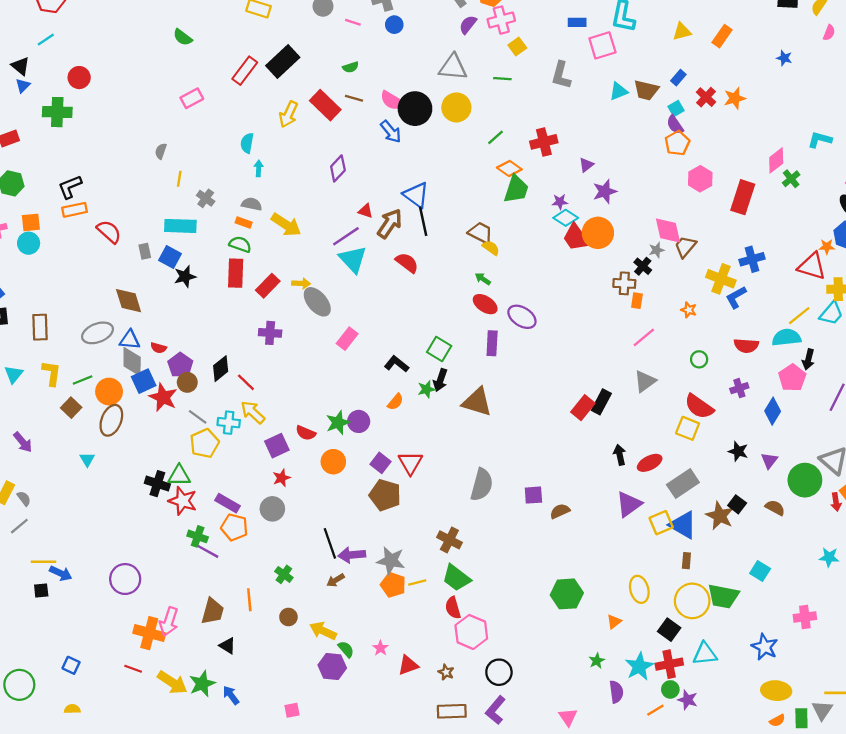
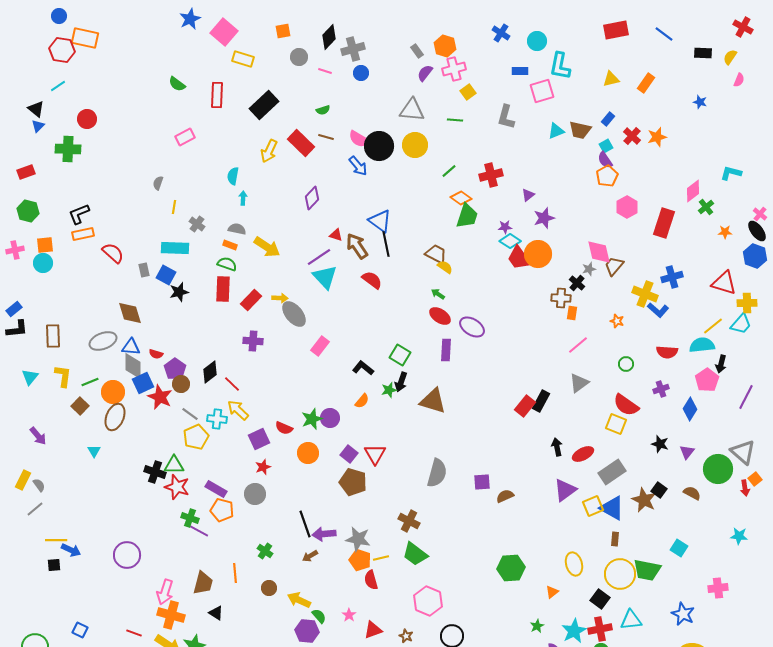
red rectangle: (245, 71) -> (217, 95), moved, turned -35
brown arrow: (390, 224) -> (357, 246), turned -68
orange star: (827, 247) -> (725, 232), moved
blue L-shape: (736, 297) -> (658, 310), turned -110
red semicircle: (453, 608) -> (371, 580), moved
orange cross: (149, 633) -> (171, 615), moved

